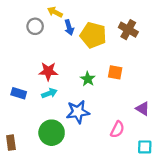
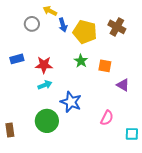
green star: (88, 79) -> (81, 61), moved
blue rectangle: (19, 93) -> (17, 59), moved, turned -32
purple triangle: (143, 109) -> (123, 85), moved
blue star: (78, 112) -> (71, 102), turned 30

